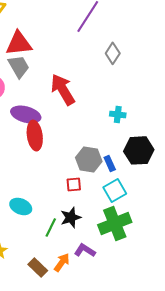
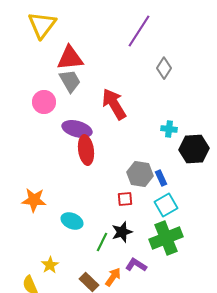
black hexagon: (139, 150) -> (194, 149), moved

